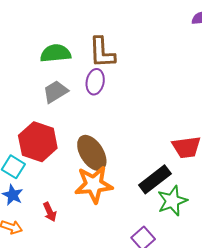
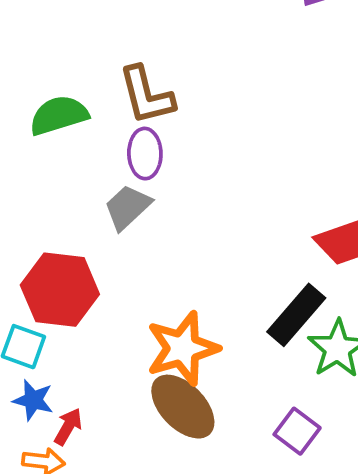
gray trapezoid: (56, 92) -> (128, 207), moved
brown ellipse: (92, 153) -> (183, 407), moved
red arrow: (50, 212) -> (68, 427), moved, turned -114

